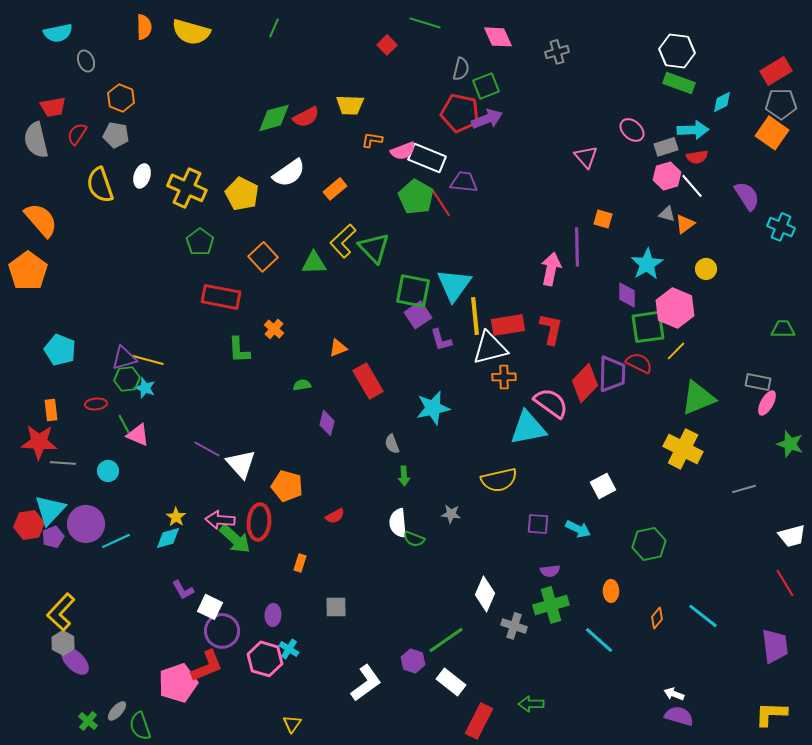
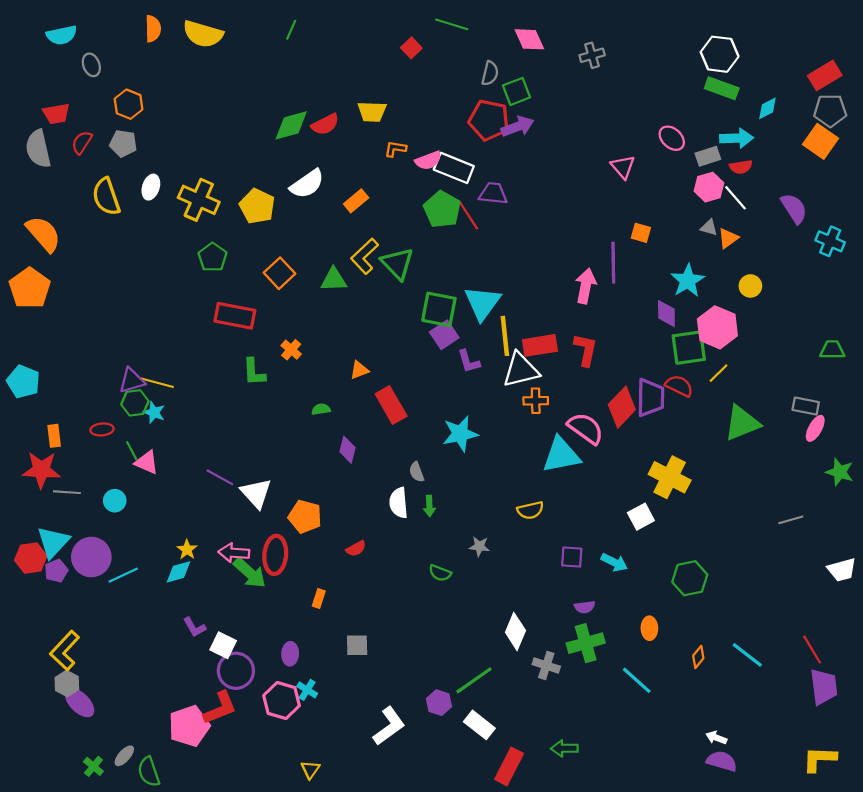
cyan pentagon: (60, 350) -> (23, 382), moved
yellow cross: (683, 449) -> (670, 477), moved
yellow semicircle: (499, 480) -> (530, 510), size x0.7
white semicircle: (398, 523) -> (399, 503), moved
red line: (785, 583) -> (812, 649), moved

